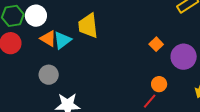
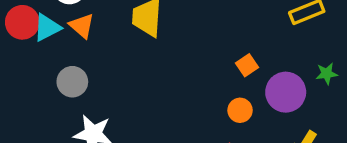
cyan triangle: (62, 40) -> (47, 28), moved
orange circle: (159, 84) -> (240, 110), moved

